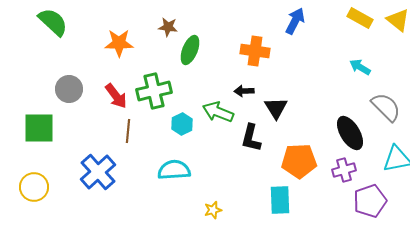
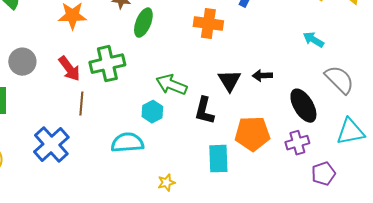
black arrow: (244, 91) -> (262, 76), moved
cyan hexagon: (182, 124) -> (152, 112), moved
cyan rectangle: (280, 200) -> (218, 159), moved
purple pentagon: (370, 201) -> (323, 174), size x0.7

